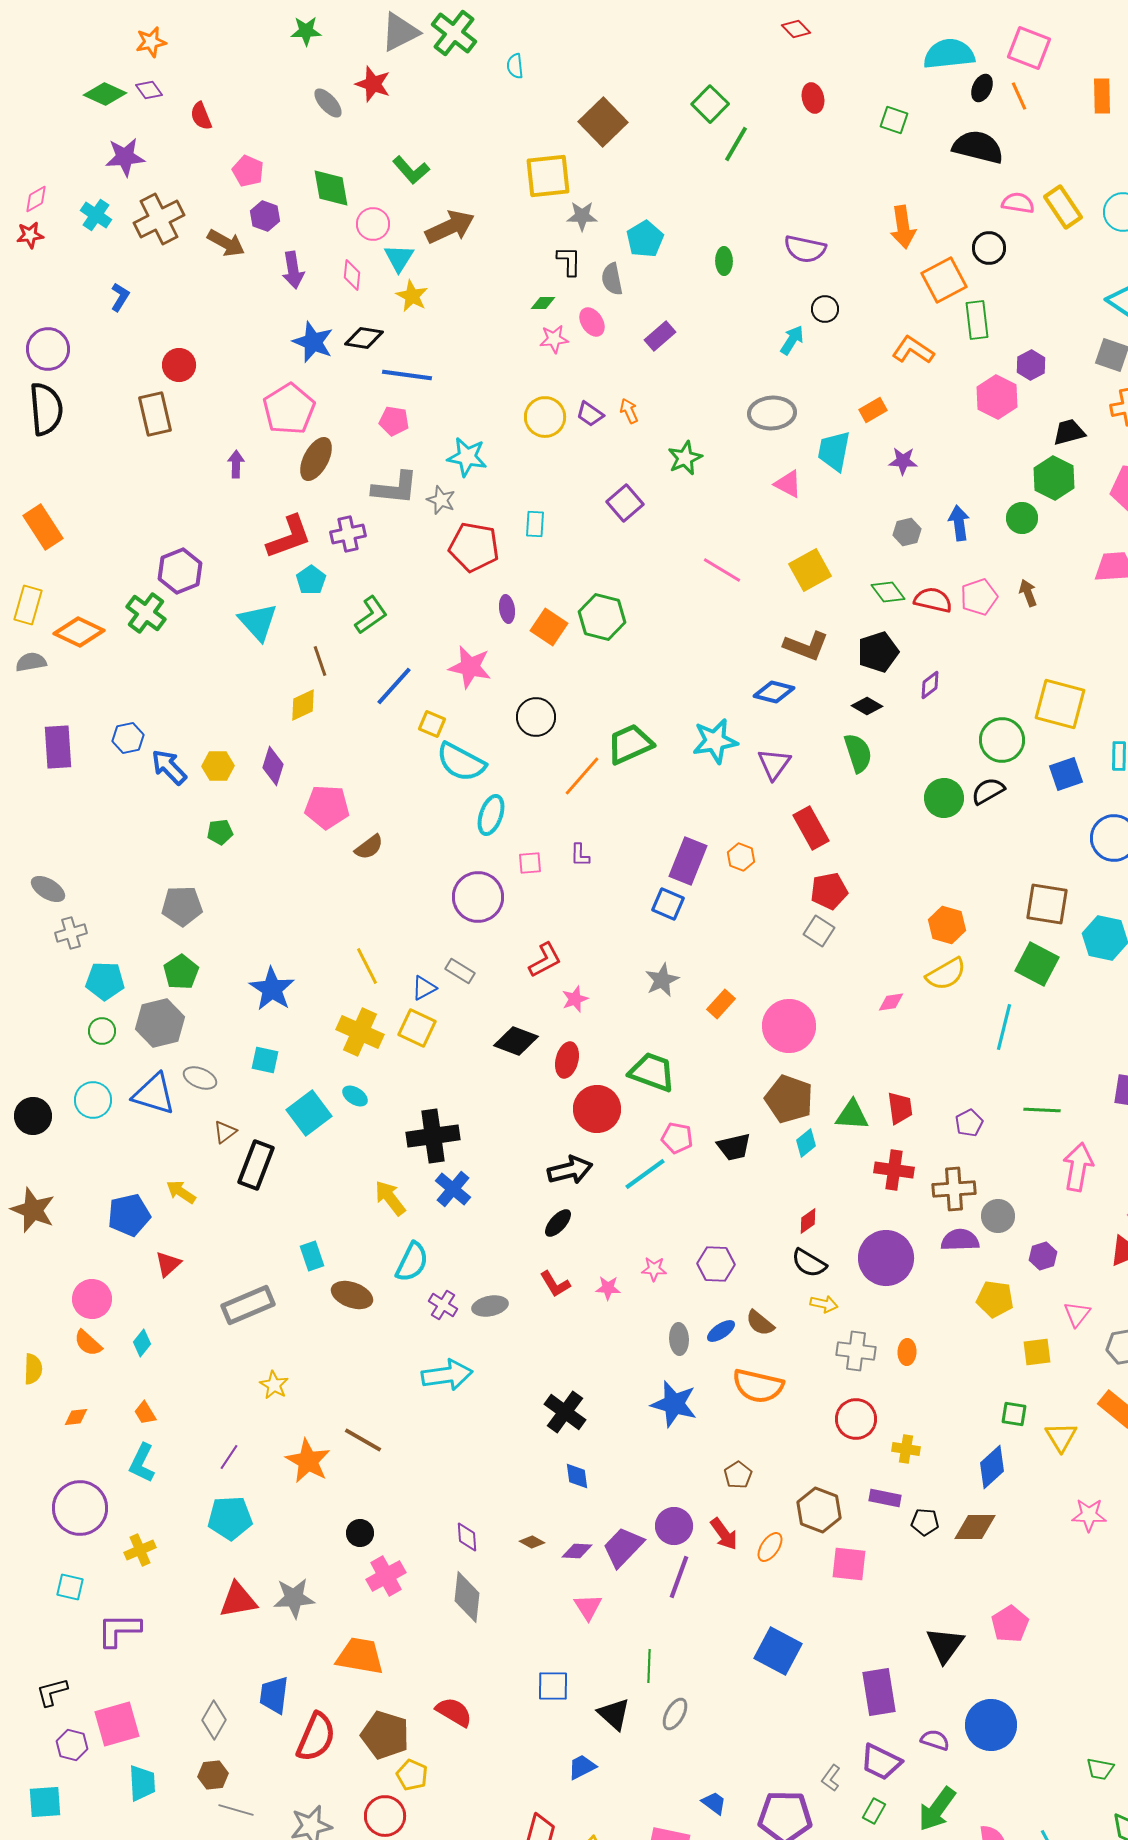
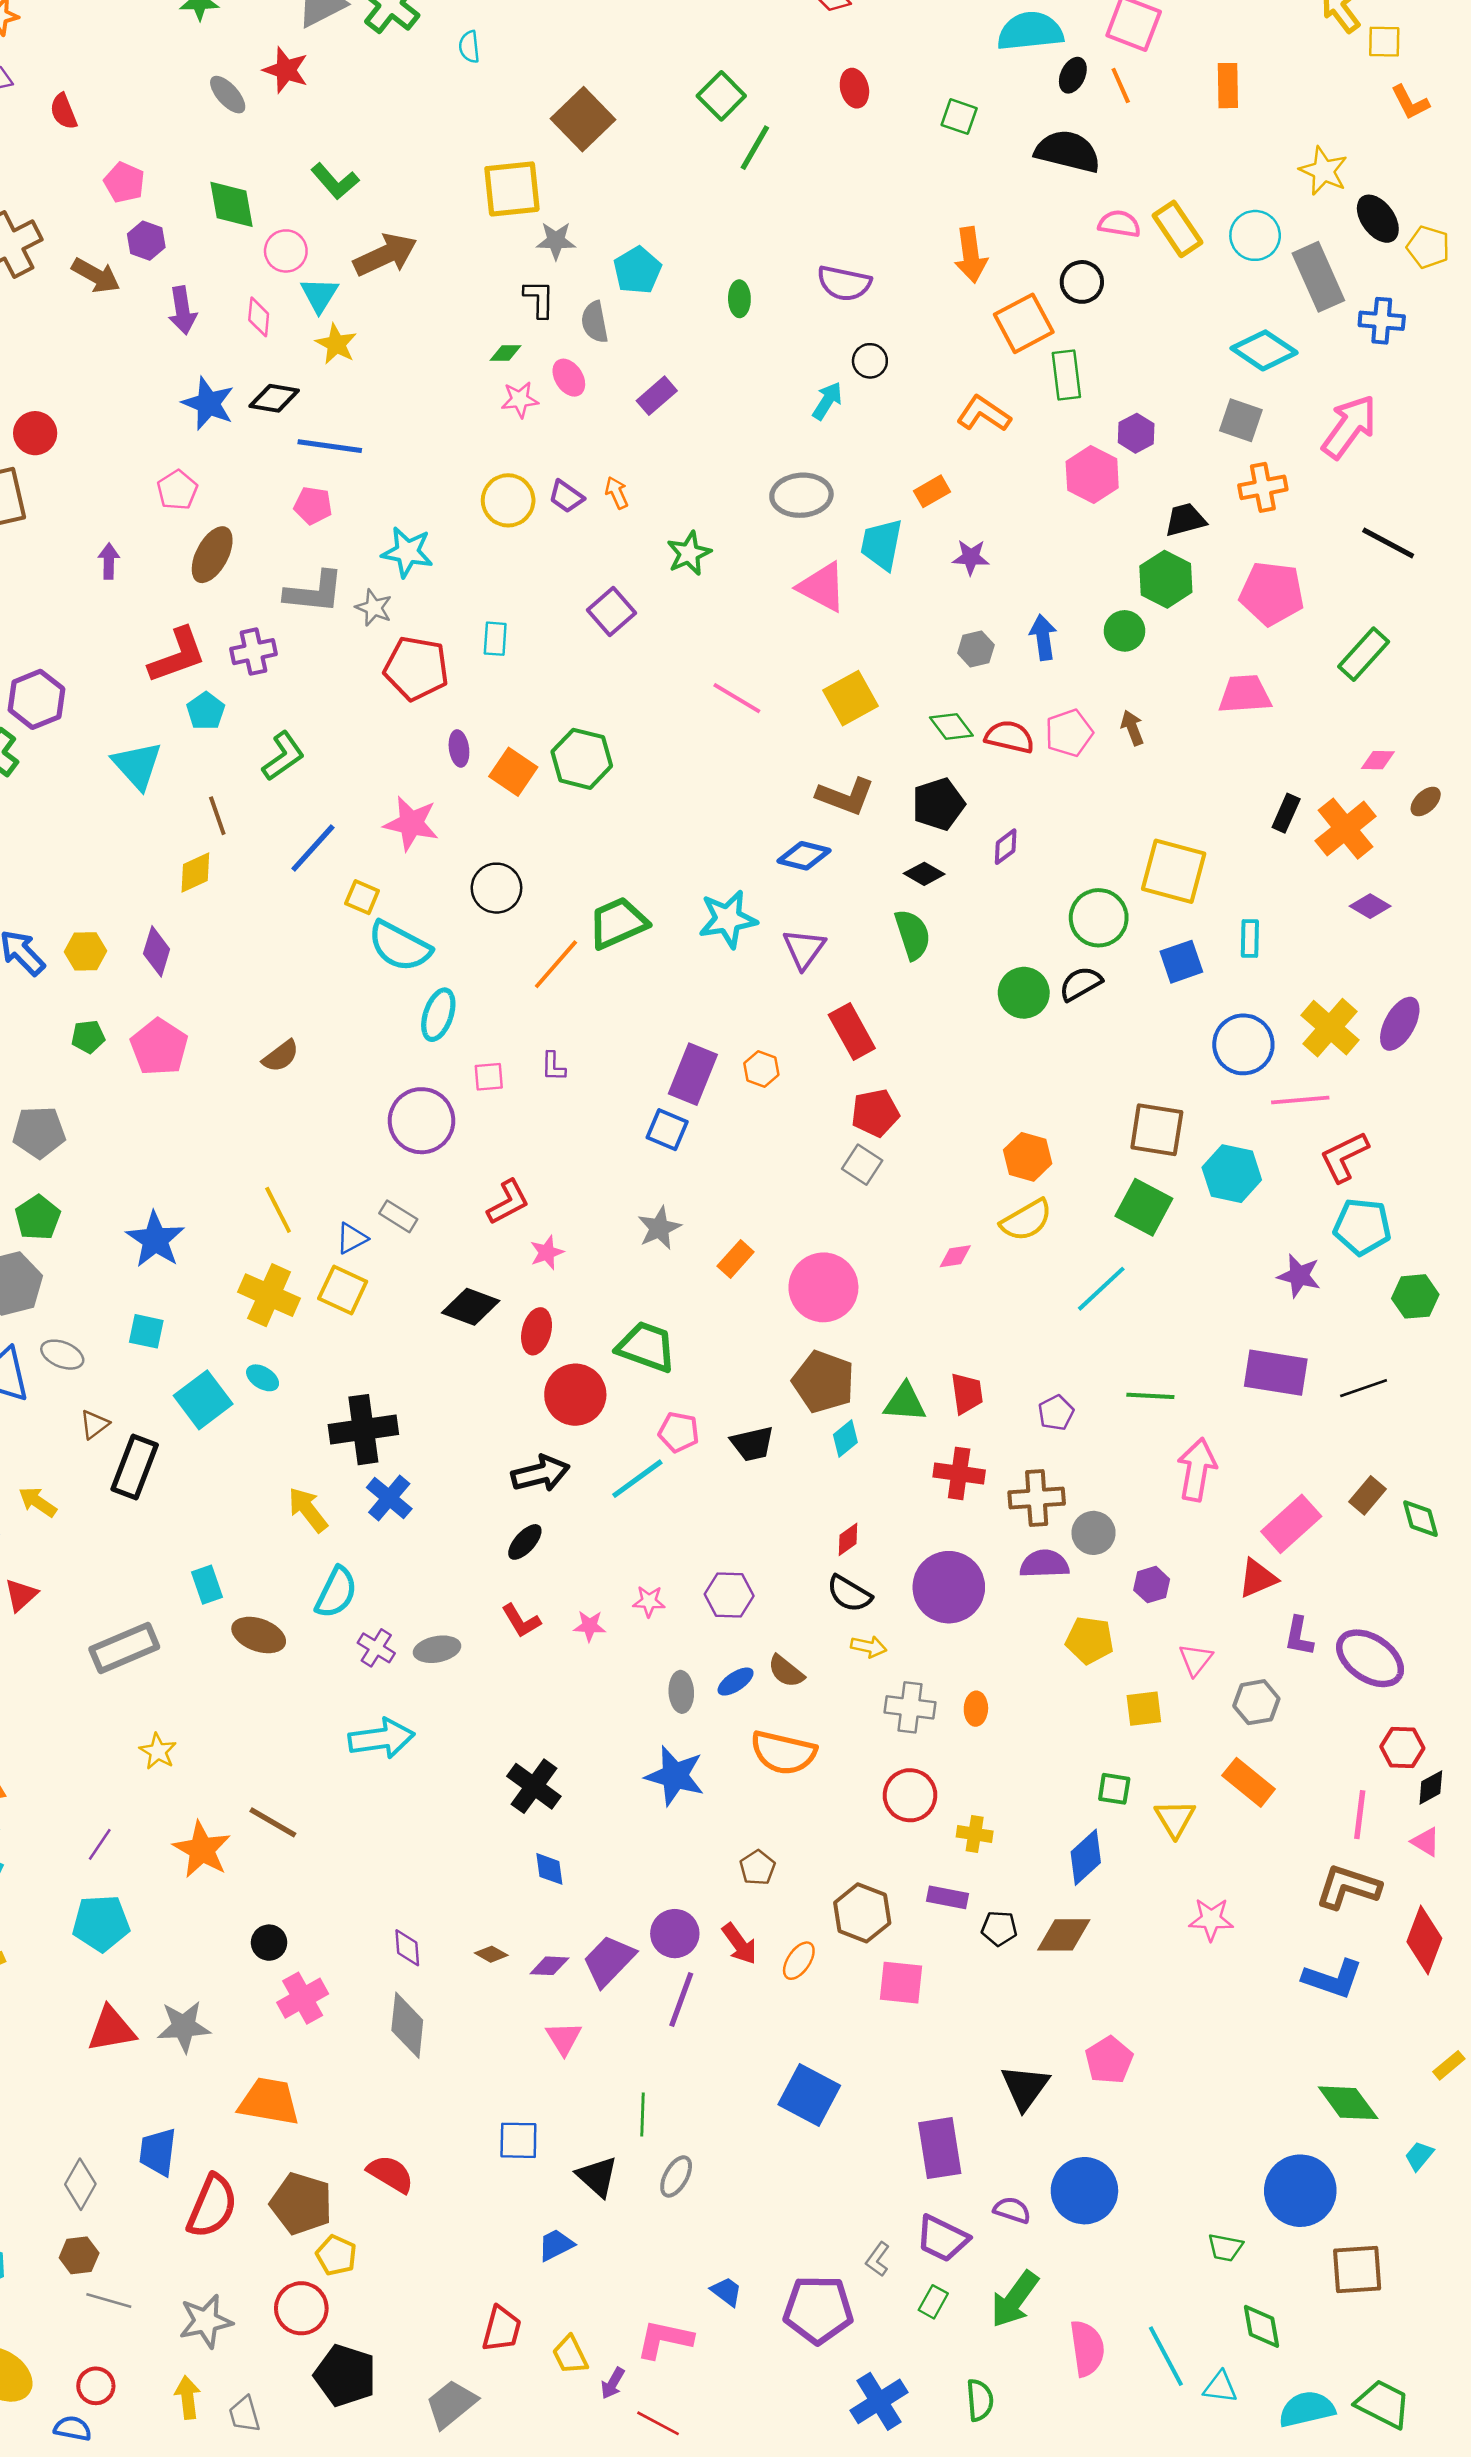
pink pentagon: (289, 409) -> (177, 490), size x0.6
pink triangle: (788, 484) -> (822, 587), size x1.4
pink pentagon: (327, 807) -> (159, 1047), moved, turned 30
cyan line: (1004, 1027) -> (1101, 1289), turned 33

